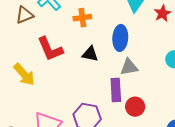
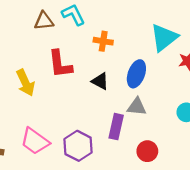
red circle: (135, 107) -> (147, 151), moved

